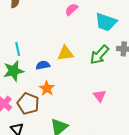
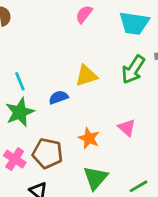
orange star: (47, 88) -> (89, 138), moved
pink triangle: (100, 96) -> (127, 128), moved

